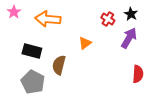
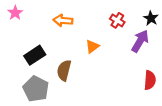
black star: (131, 14) -> (151, 18), moved
orange arrow: (48, 19) -> (63, 20), moved, size x0.7
black rectangle: (32, 51) -> (35, 55), turned -48

